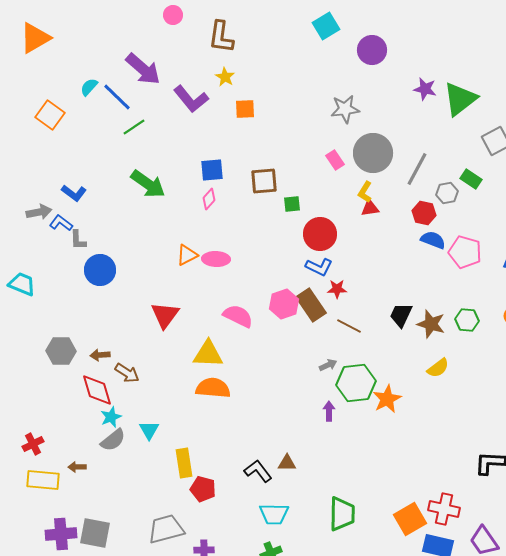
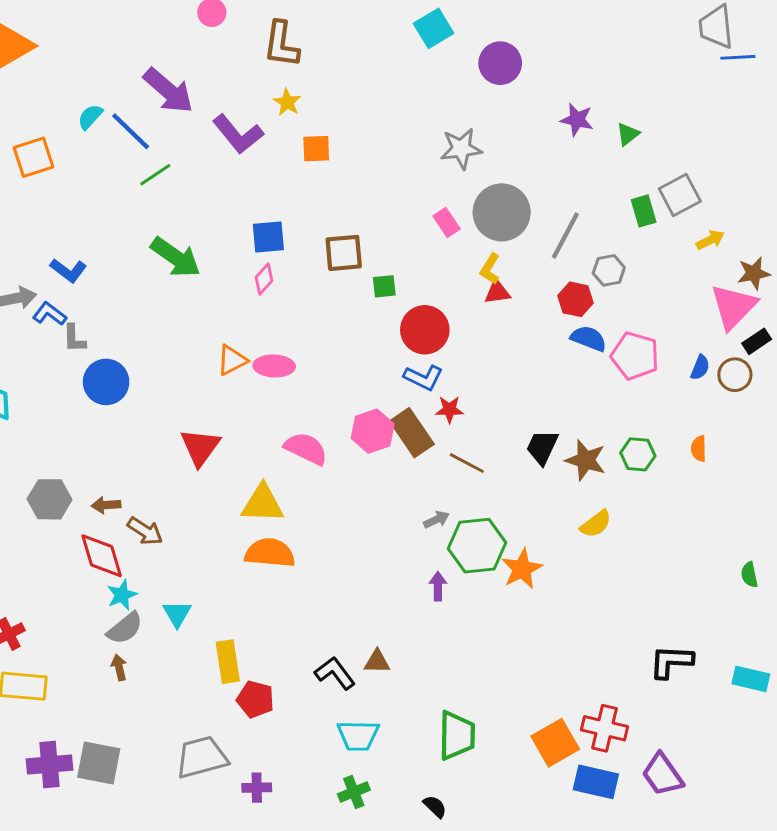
green triangle: (460, 99) -> (628, 134), size x0.5
orange square: (50, 115) -> (34, 157), turned 36
green rectangle: (471, 179) -> (644, 211), moved, turned 40
brown arrow: (77, 467) -> (119, 667), moved, turned 78

